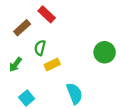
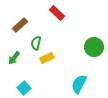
red rectangle: (47, 14) -> (57, 13), moved
cyan semicircle: (74, 94) -> (79, 84), moved, turned -132

